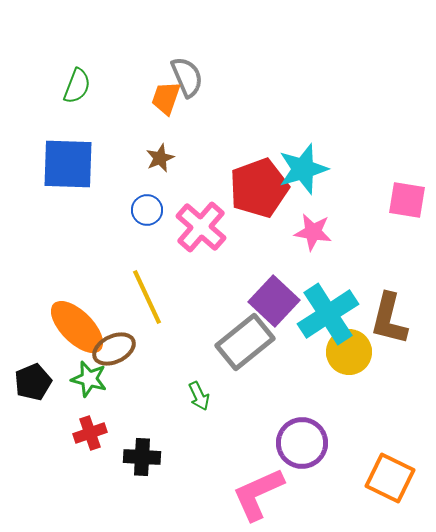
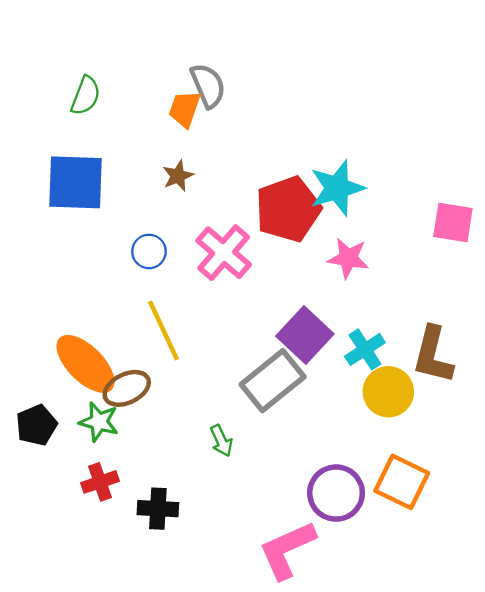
blue circle: (147, 210) -> (149, 251), moved
cyan cross: (328, 314) -> (365, 349), size x0.6
orange square: (390, 478) -> (402, 482), moved

